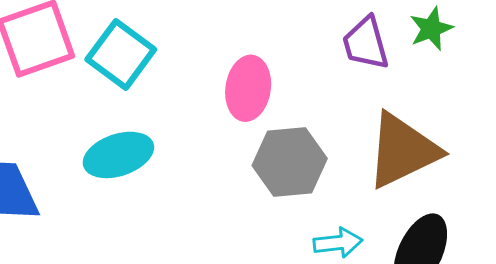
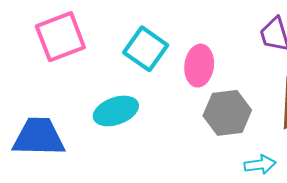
cyan square: (121, 54) -> (146, 49), moved

